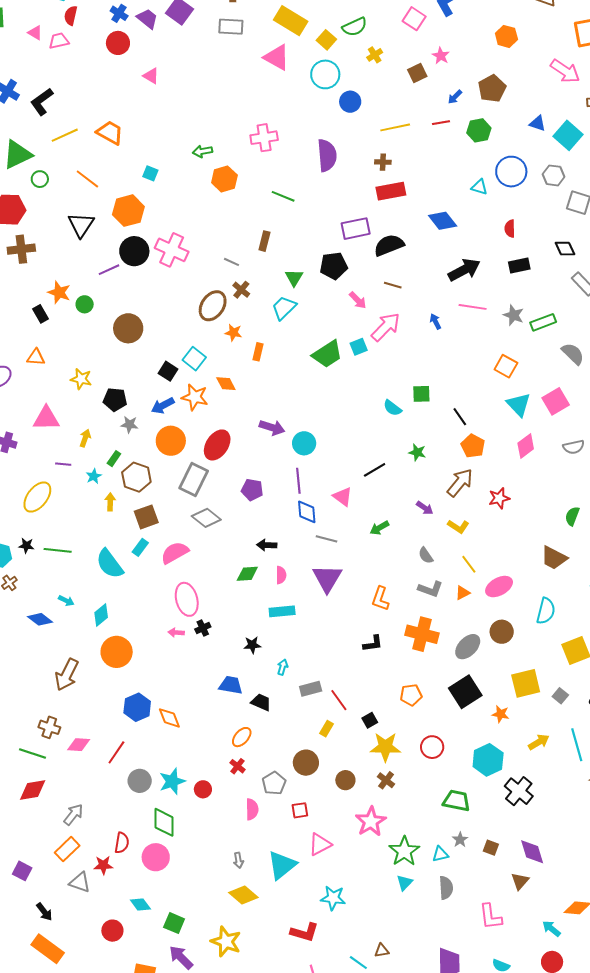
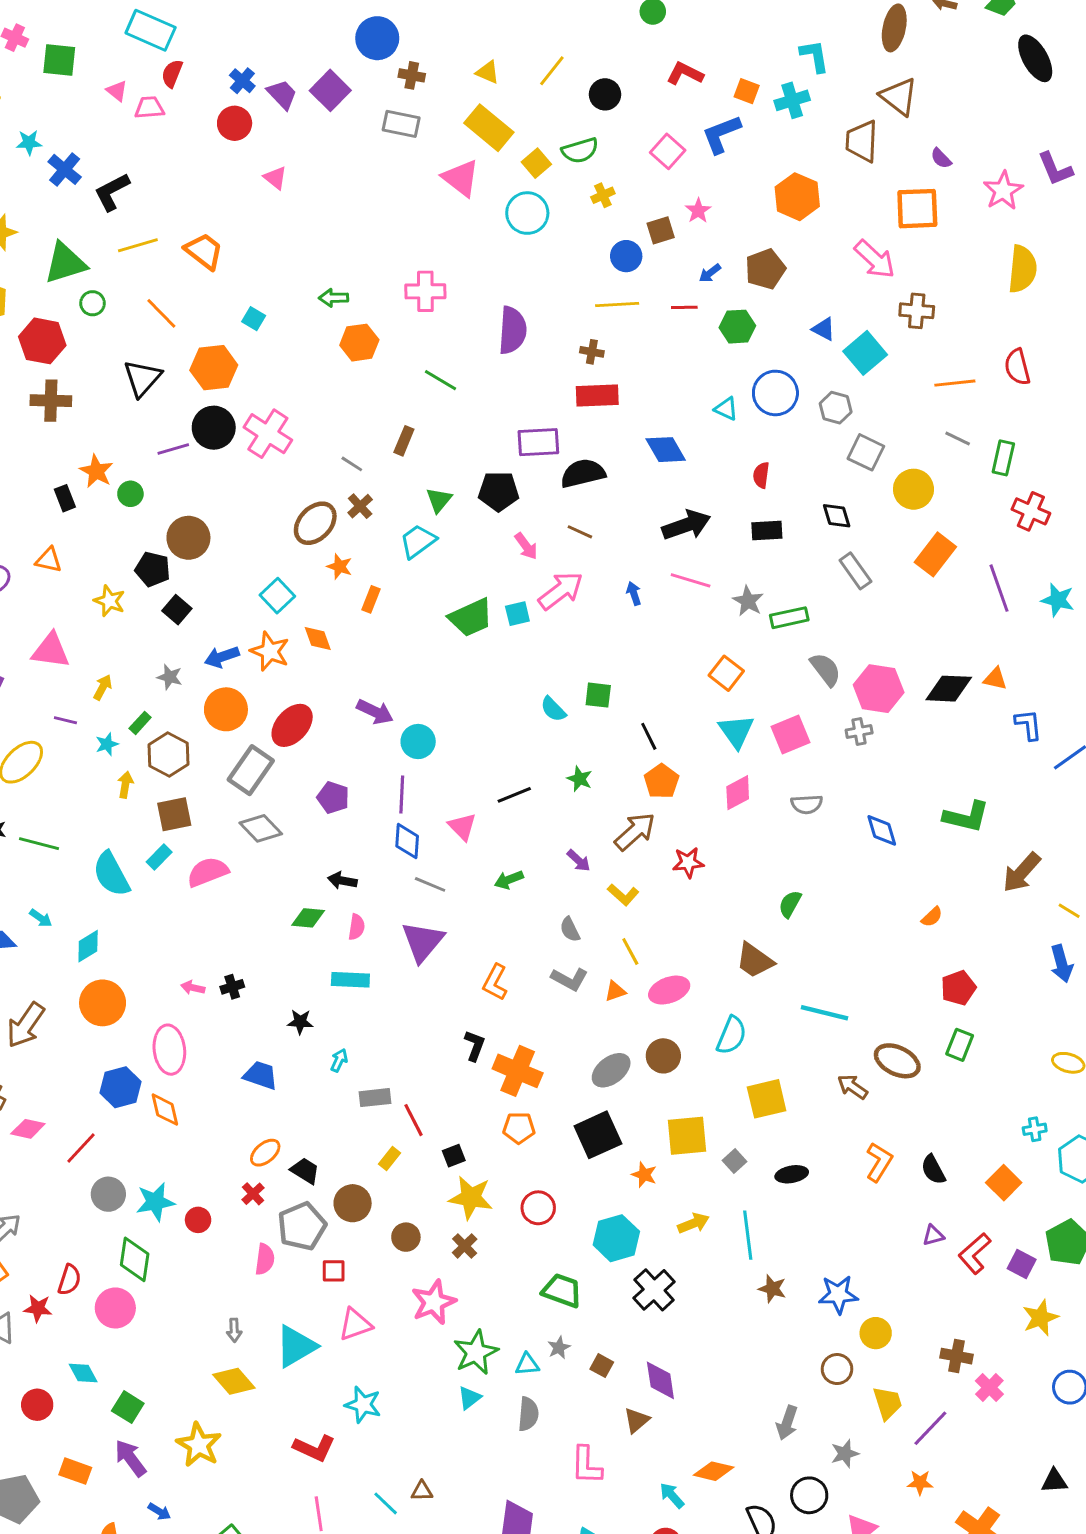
orange hexagon: (506, 36) -> (797, 197), size x1.4
blue circle: (350, 102) -> (626, 256), moved
black square: (168, 371) -> (177, 610), moved
black pentagon: (115, 400) -> (153, 569), moved
pink ellipse: (187, 599) -> (169, 1050), moved
orange cross: (422, 634) -> (518, 1071), moved
black L-shape: (373, 644) -> (475, 1046), turned -70
black trapezoid: (261, 702) -> (305, 1171), moved
gray pentagon: (274, 783) -> (302, 1226), size x1.4

